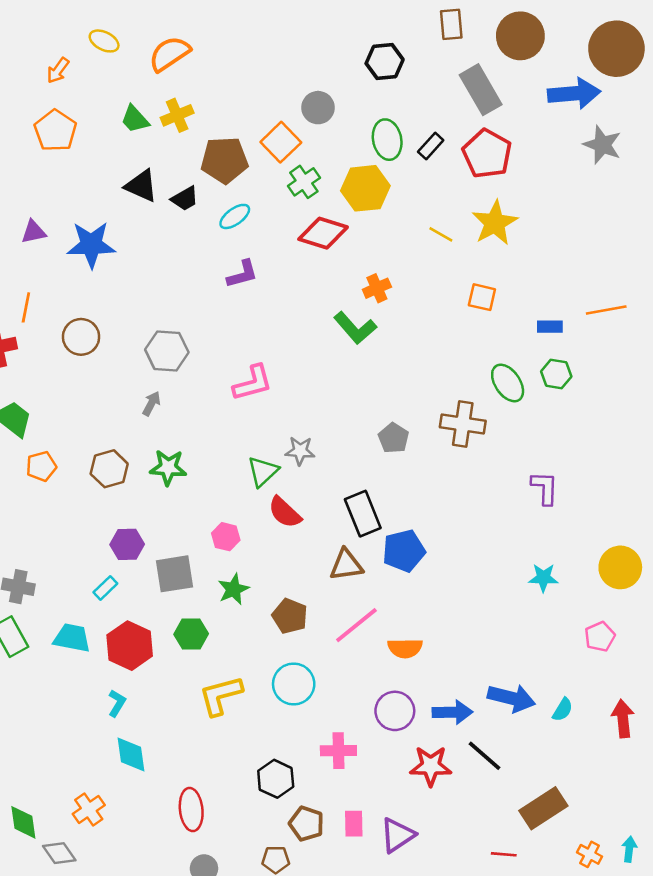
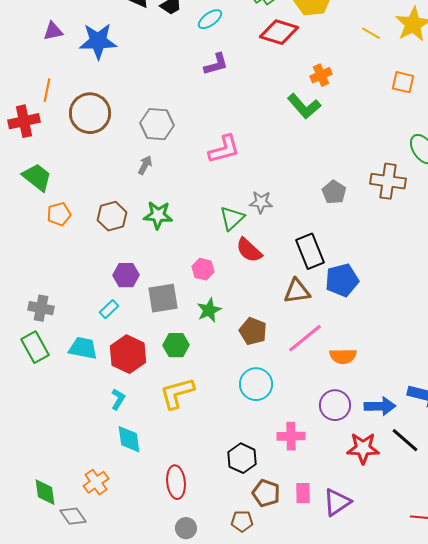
brown circle: (81, 337) -> (90, 113), size x1.4
yellow L-shape: (221, 696) -> (177, 393), moved

